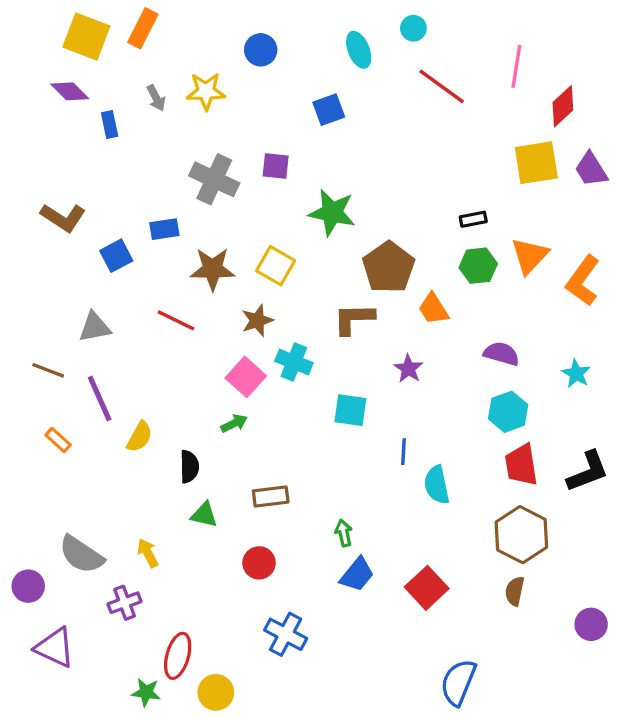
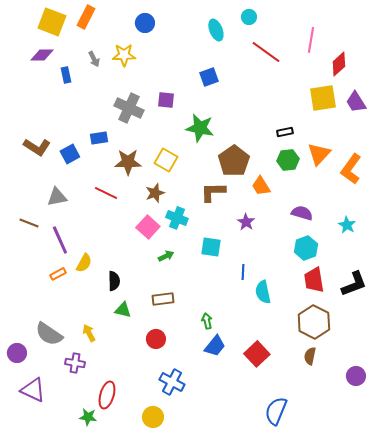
blue circle: (261, 50) -> (145, 23), moved
purple diamond: (70, 91) -> (42, 55), turned -45
blue square: (329, 110) -> (209, 77), moved
brown L-shape: (63, 218) -> (37, 147), moved
green arrow: (234, 423) -> (166, 256), moved
orange rectangle: (58, 440) -> (58, 274), moved, turned -70
purple cross: (125, 603) -> (75, 363), turned 30
yellow circle: (216, 692) -> (153, 417), moved

